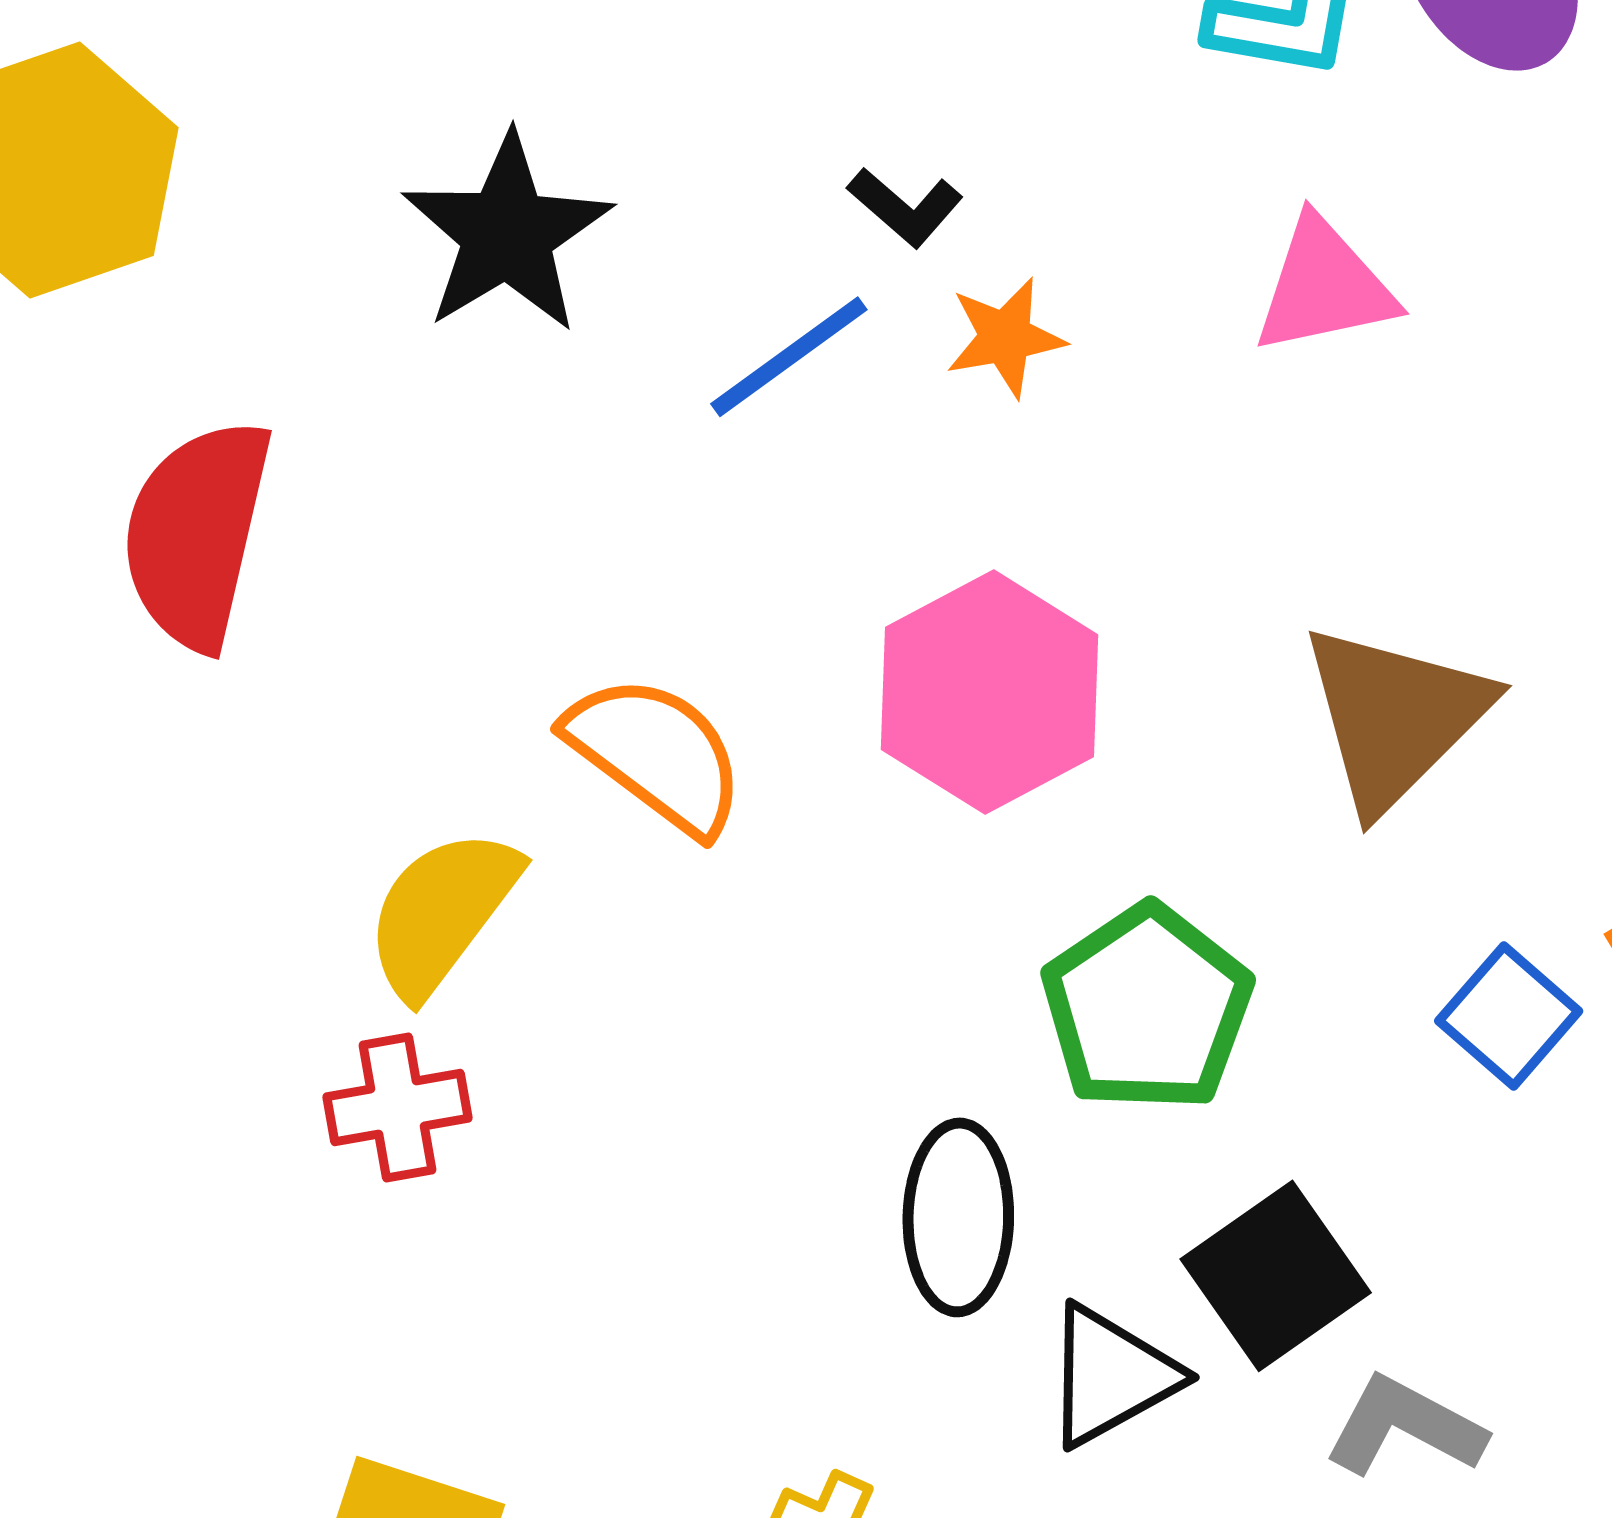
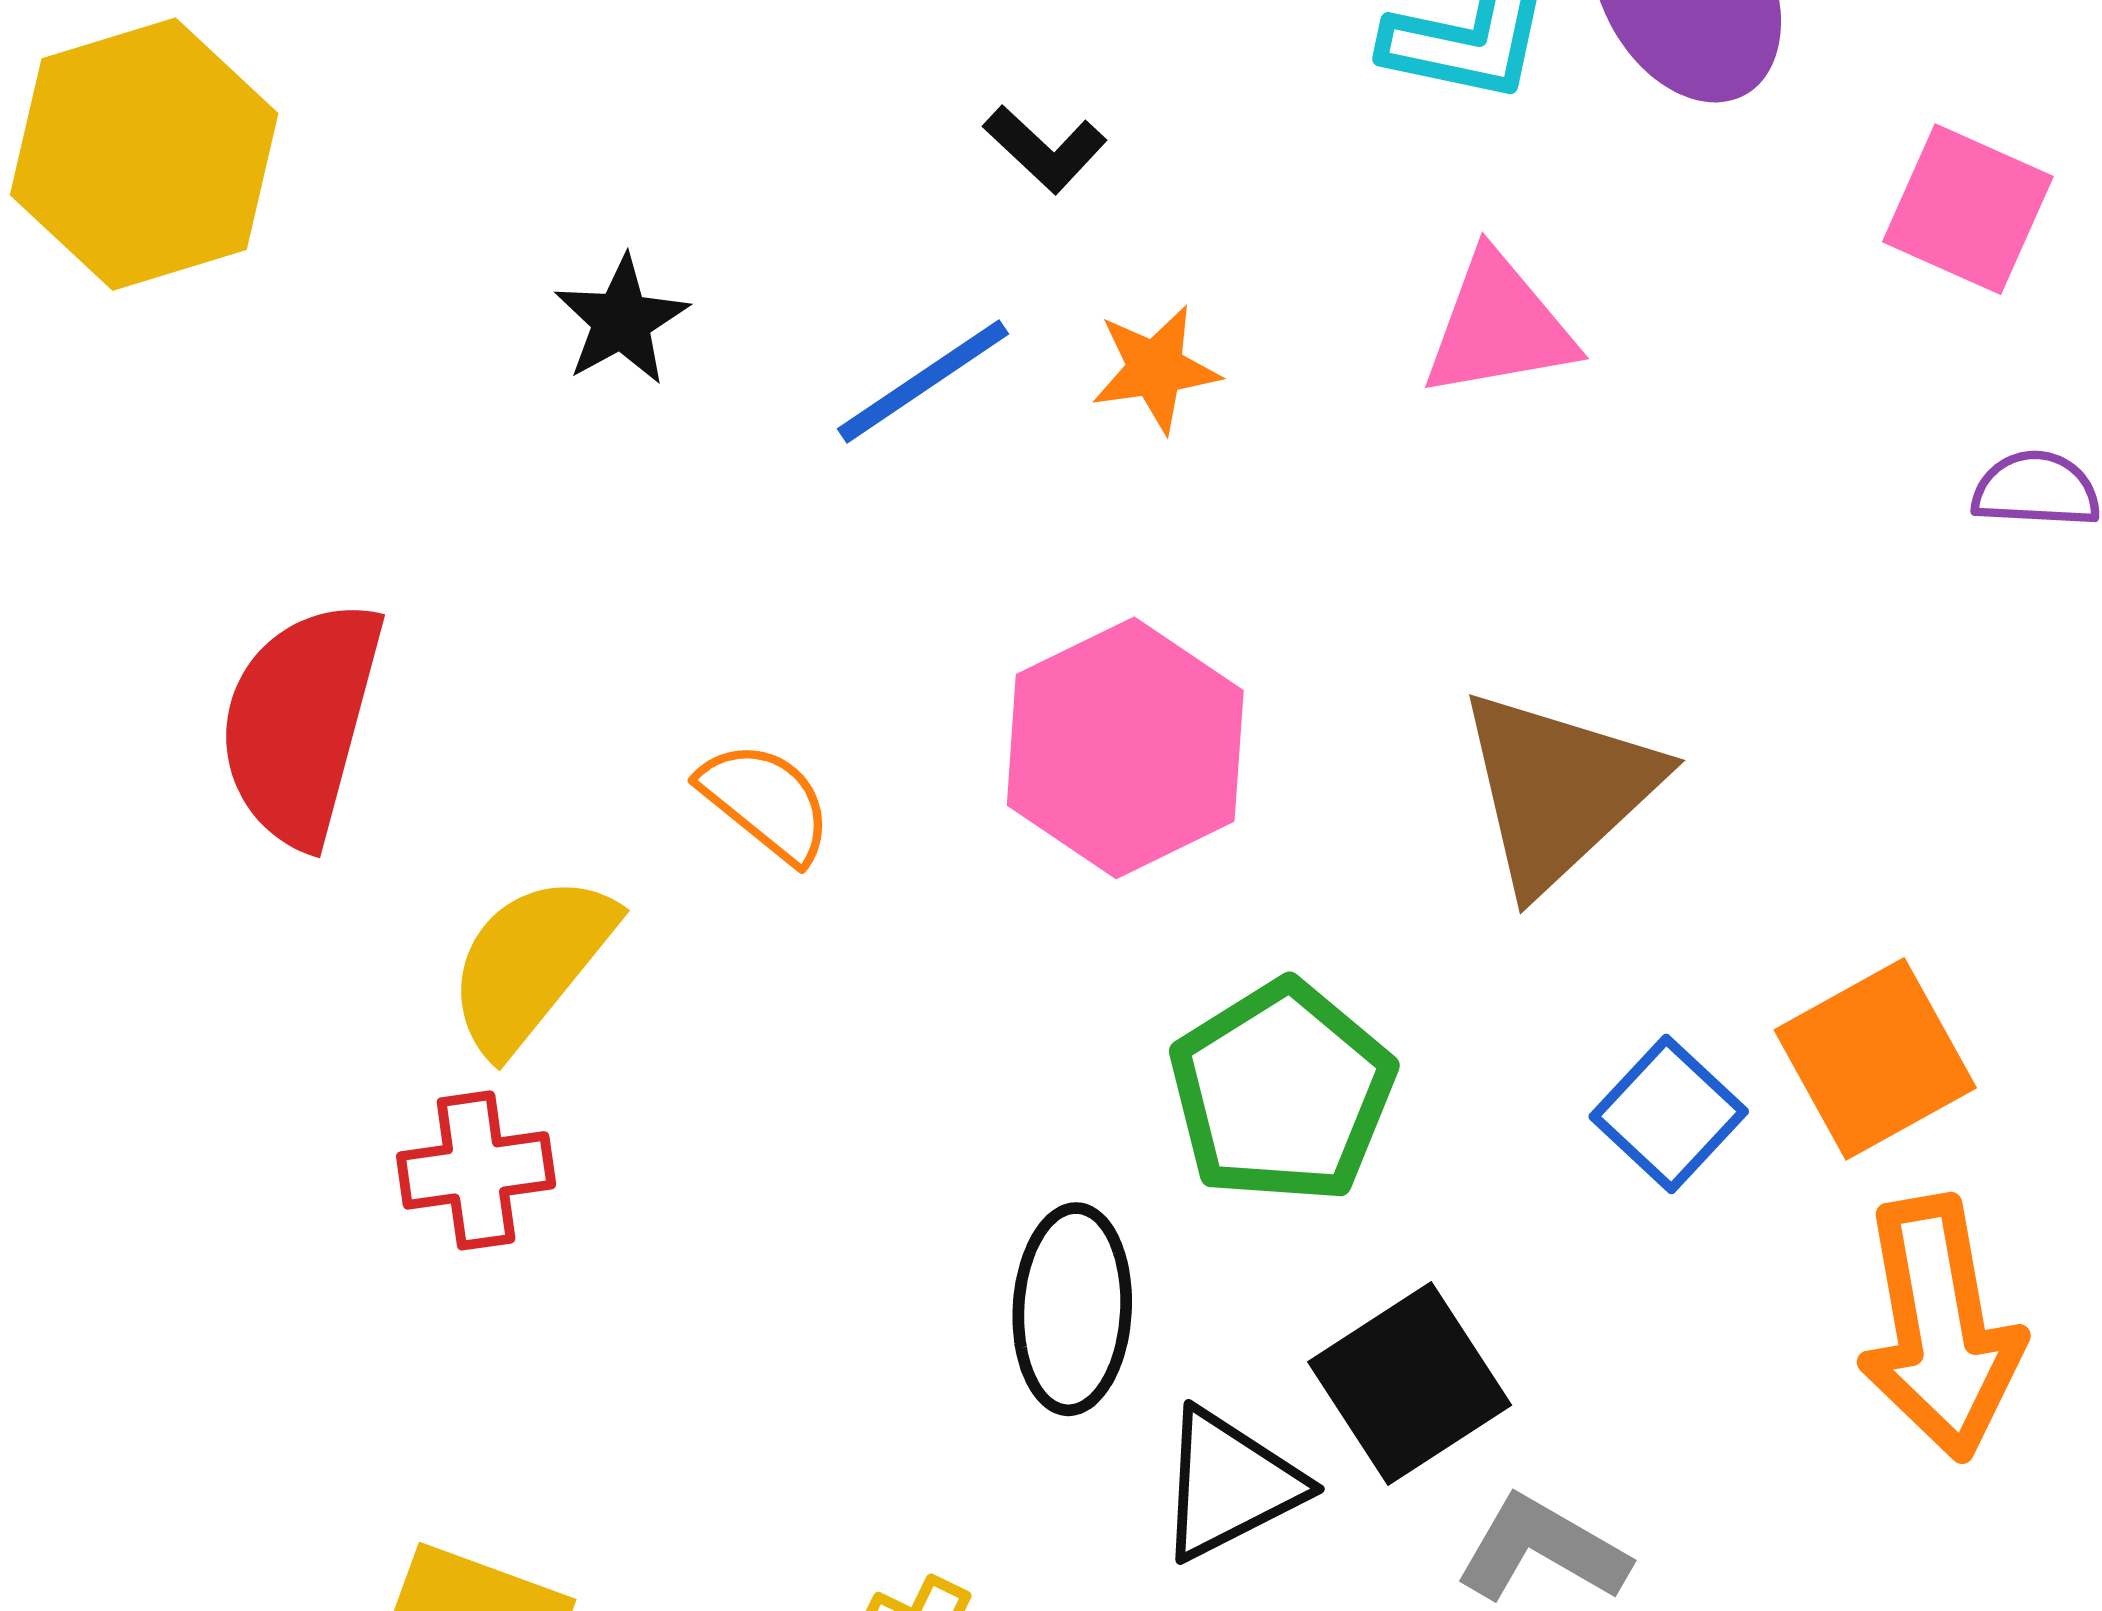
black L-shape: (905, 207) -> (1045, 149), moved
black star: (507, 234) -> (621, 320), moved, size x0.6
red semicircle: (197, 534) -> (301, 723), moved
orange semicircle: (656, 754) -> (766, 802), size x0.7

